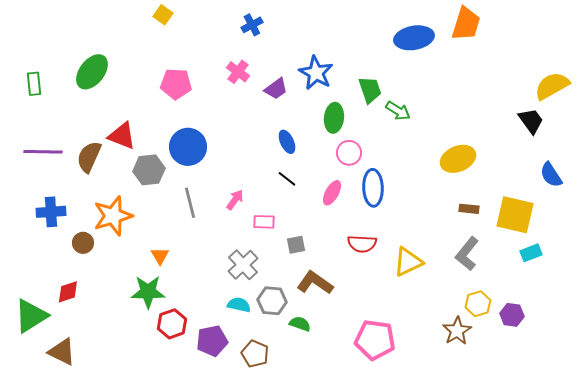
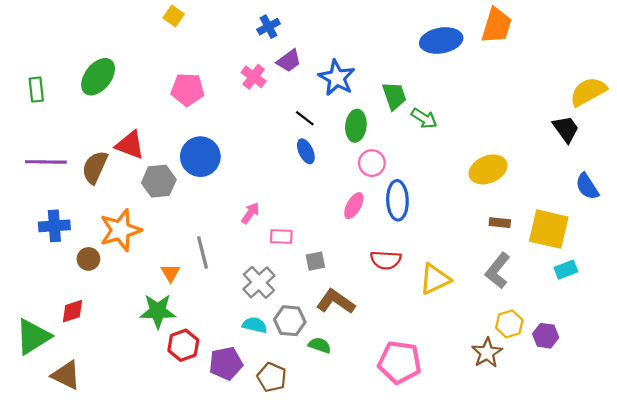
purple trapezoid: (276, 89) -> (289, 61), moved
black line: (287, 179) -> (305, 118), moved
gray line: (190, 203) -> (202, 253), moved

